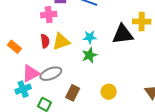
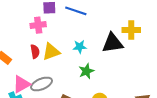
green star: (89, 55) -> (86, 71), moved

